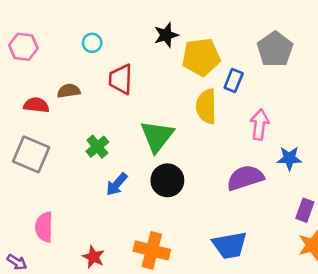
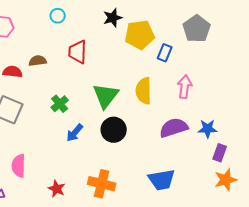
cyan circle: (92, 43) -> (58, 16), moved
yellow semicircle: (206, 106) -> (144, 91), moved
blue star: (289, 158) -> (208, 129), moved

